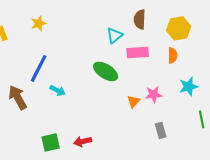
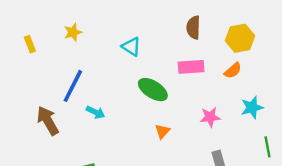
cyan triangle: (115, 35) -> (131, 47), moved, turned -48
orange semicircle: (173, 55) -> (233, 70), turned 49
orange triangle: (134, 101) -> (162, 131), moved

